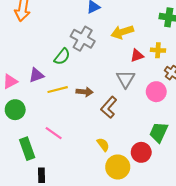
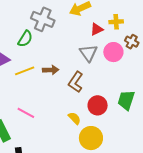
pink circle: (156, 92) -> (113, 52), moved
red circle: (141, 152) -> (98, 105), moved

